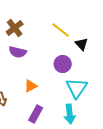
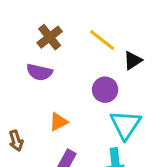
brown cross: (15, 28) -> (50, 37), moved
black triangle: (82, 44) -> (133, 60), turned 40

